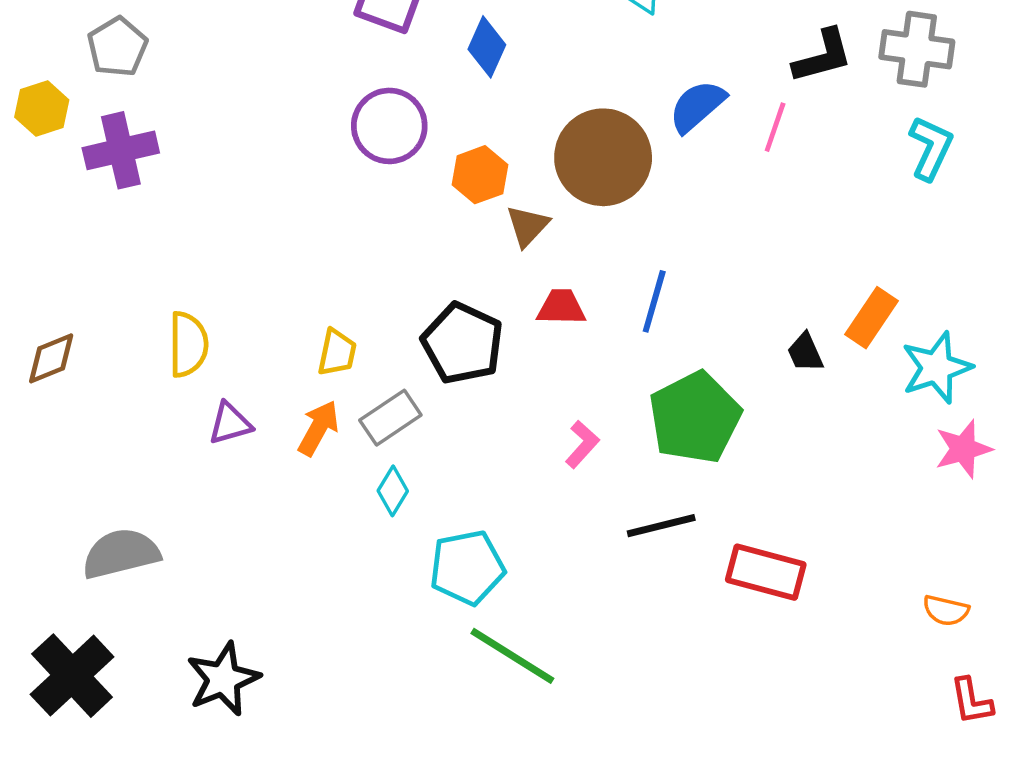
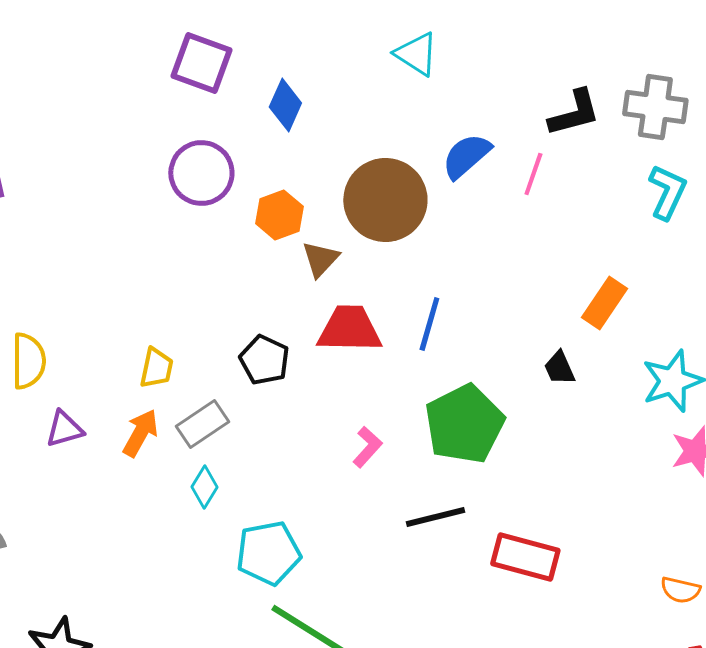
red trapezoid: (561, 307) -> (349, 329), size x1.5
orange rectangle: (871, 318) -> (604, 303), moved
black pentagon: (462, 343) -> (264, 360), size x0.7

